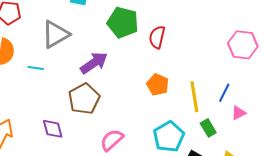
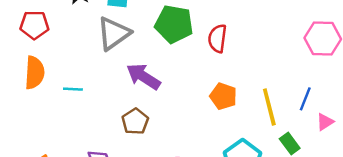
gray triangle: (56, 34) -> (114, 33), moved
purple arrow: (94, 63) -> (143, 77), turned -108
brown pentagon: (84, 99) -> (135, 121), size x0.7

